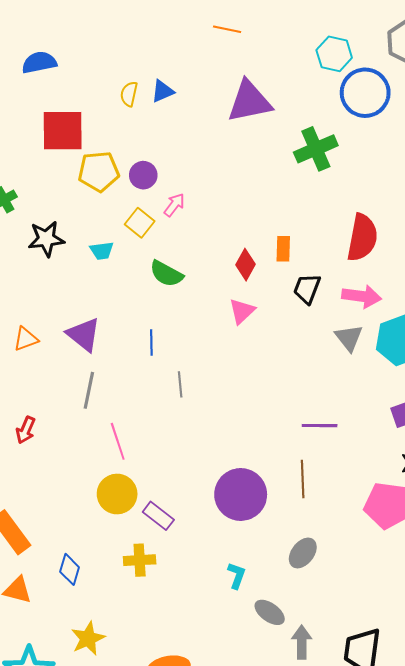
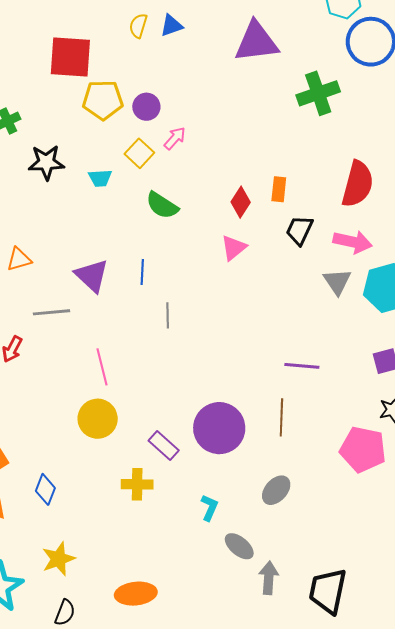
purple triangle: (84, 335) -> (92, 276), moved
gray line: (89, 390) -> (52, 312), moved, turned 69
purple rectangle: (158, 516) -> (164, 445), moved
yellow cross: (140, 560) -> (137, 484), moved

